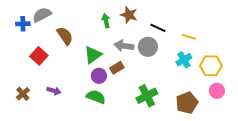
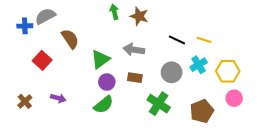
green arrow: (106, 21) -> (114, 12), moved
black line: (158, 28) -> (177, 40), moved
gray circle: (148, 47) -> (172, 72), moved
brown rectangle: (117, 68) -> (135, 78), moved, turned 40
green cross: (147, 96) -> (159, 104), turned -30
green semicircle: (96, 97) -> (104, 105), turned 120

